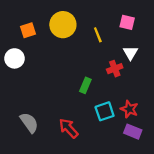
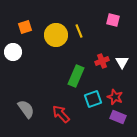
yellow circle: (63, 25) -> (56, 35), moved
yellow line: (98, 35) -> (79, 31), moved
white triangle: (130, 53) -> (122, 62), moved
green rectangle: (85, 85) -> (76, 76), size x1.5

